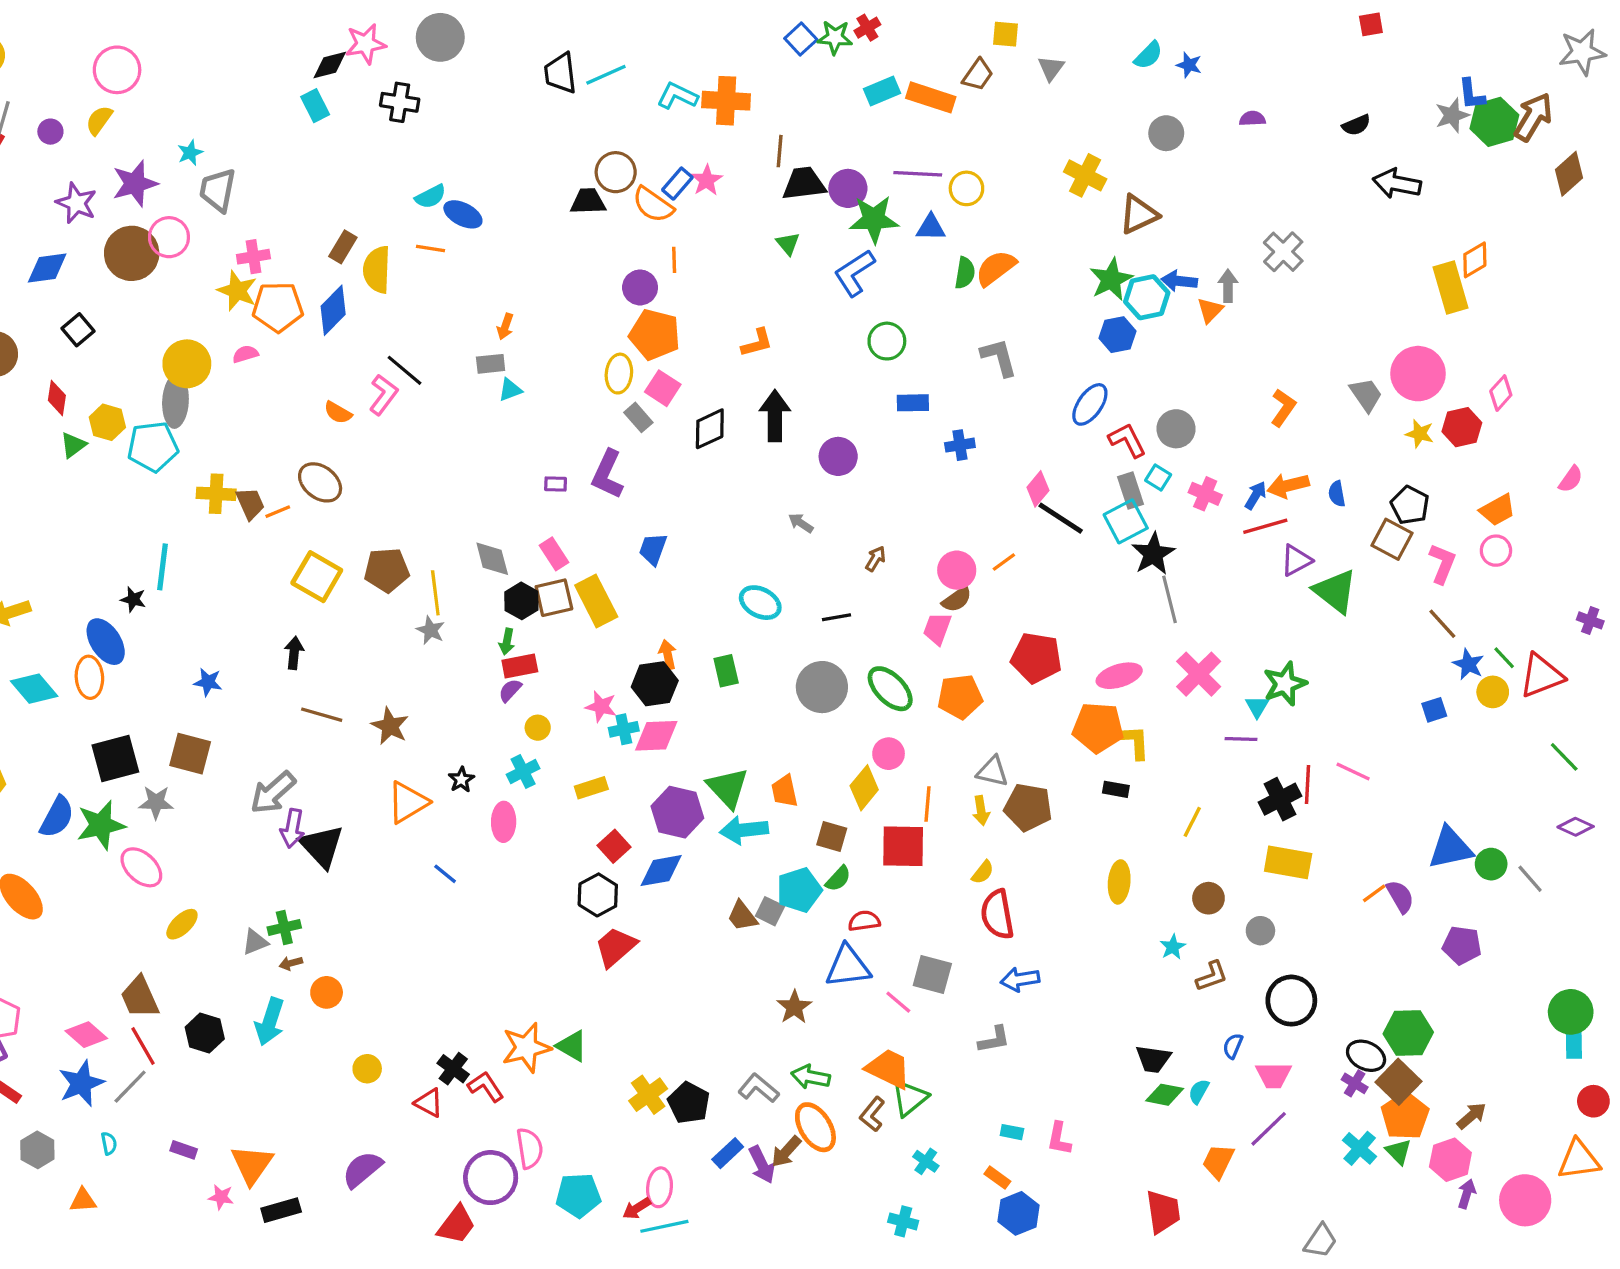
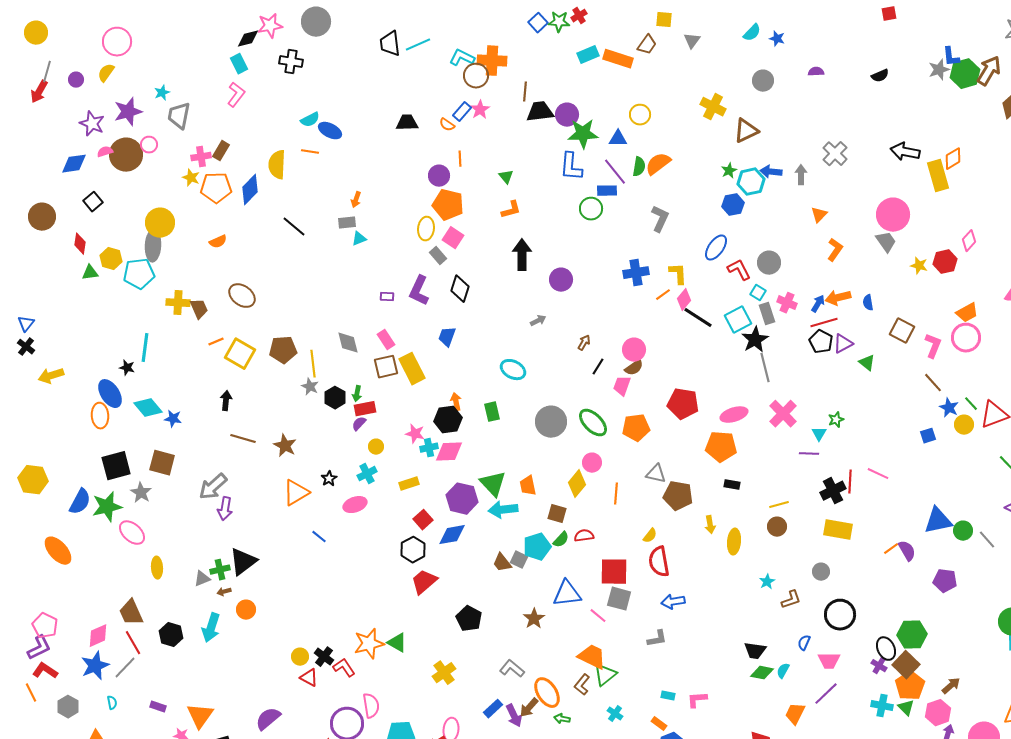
brown circle: (616, 172) -> (476, 76), moved
purple line: (918, 174) -> (615, 172), moved, turned 48
black arrow: (1397, 184) -> (905, 152), moved
orange semicircle: (653, 205) -> (447, 125), size x0.6
pink circle: (169, 237) -> (149, 145), size x0.7
green triangle: (788, 244) -> (506, 177), moved
brown rectangle: (343, 247) -> (221, 151), moved
blue L-shape: (854, 273) -> (571, 167), turned -52
green star: (1111, 279) -> (729, 171), size x0.6
yellow star: (237, 291) -> (191, 178), size x0.7
orange triangle: (1210, 310) -> (819, 215), moved
pink semicircle: (245, 354) -> (105, 152), moved
gray L-shape: (999, 357) -> (660, 219), turned 40
pink circle: (1418, 374) -> (893, 215), moved
pink L-shape: (383, 395) -> (236, 95), moved
blue rectangle: (913, 403) -> (607, 191), moved
orange semicircle: (338, 413) -> (218, 242), moved, turned -54
black diamond: (710, 429) -> (460, 289), moved, turned -48
green triangle: (73, 445) -> (90, 273), turned 30
blue cross: (960, 445) -> (636, 273), size x1.4
gray rectangle: (1131, 491) -> (767, 314), moved
black pentagon: (1410, 505) -> (821, 342), moved
orange line: (278, 512) -> (216, 342), moved
gray arrow: (801, 523) -> (538, 321), turned 119
pink circle: (1496, 551) -> (966, 338), size x1.5
orange line: (1004, 562) -> (663, 295), moved
green triangle: (1335, 591) -> (867, 363), size x0.6
black hexagon: (521, 601) -> (335, 398), moved
black line: (837, 617) -> (598, 367), moved, turned -48
green star: (1285, 684) -> (836, 420), size x0.6
cyan diamond: (34, 689) -> (148, 408), moved
yellow L-shape: (1135, 742) -> (678, 274), moved
gray star: (156, 802) -> (141, 493), turned 30
yellow arrow: (981, 810) -> (710, 525), moved
pink ellipse: (504, 822) -> (355, 505), turned 70
yellow line: (1192, 822) -> (779, 505), turned 48
black triangle: (322, 846) -> (243, 562), moved, turned 36
red square: (903, 846) -> (614, 572), moved
brown circle: (1208, 898) -> (777, 527), moved
red semicircle: (864, 921) -> (584, 536), moved
yellow ellipse: (182, 924) -> (157, 568), turned -50
pink diamond: (86, 1035) -> (98, 636), turned -65
black ellipse: (1366, 1056) -> (886, 649), turned 40
yellow circle: (367, 1069) -> (300, 657), moved
green arrow: (811, 1077) -> (562, 719), moved, size x0.7
black pentagon: (689, 1103) -> (469, 619), moved
pink L-shape: (1059, 1139) -> (697, 700), turned 75
cyan cross: (1360, 1148) -> (882, 706), turned -30

